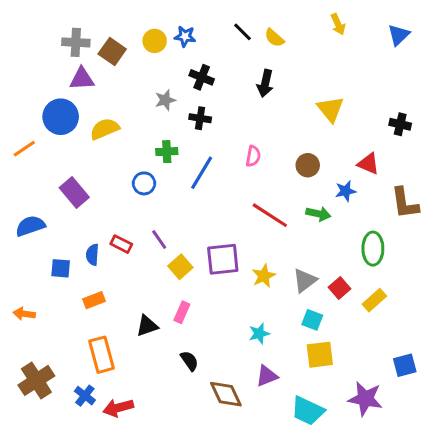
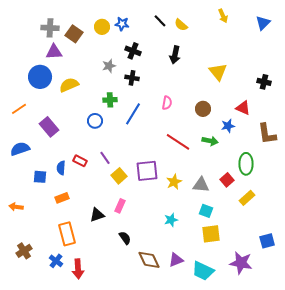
orange line: (24, 149) -> (19, 109), moved
gray triangle: (305, 280) -> (201, 185), turned 42
red square: (340, 288) -> (227, 180), moved
purple triangle: (267, 376) -> (176, 260), moved
brown cross: (36, 380) -> (24, 251), size x0.7
red arrow: (118, 408) -> (78, 269), turned -78

